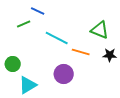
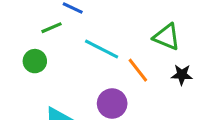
orange line: (81, 52) -> (138, 70), turned 36
green circle: (13, 64) -> (35, 61), moved

